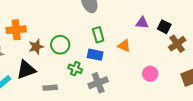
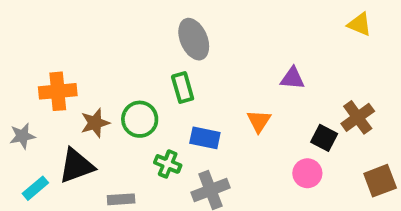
black square: (164, 27) -> (324, 138), moved
green rectangle: (98, 35) -> (183, 88), moved
orange triangle: (124, 46) -> (259, 121), turned 40

